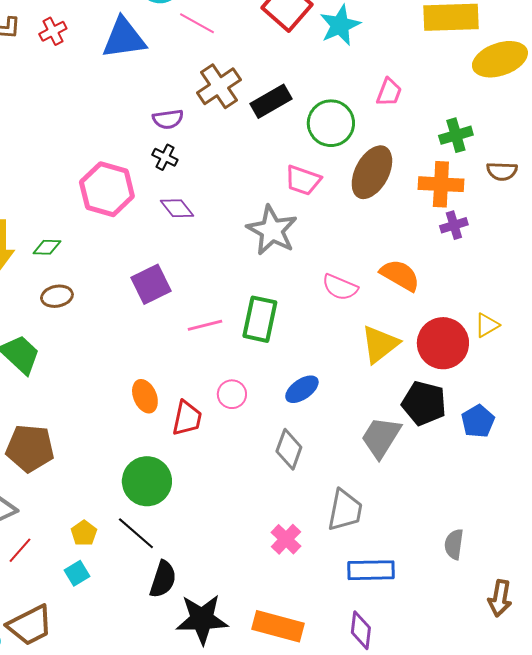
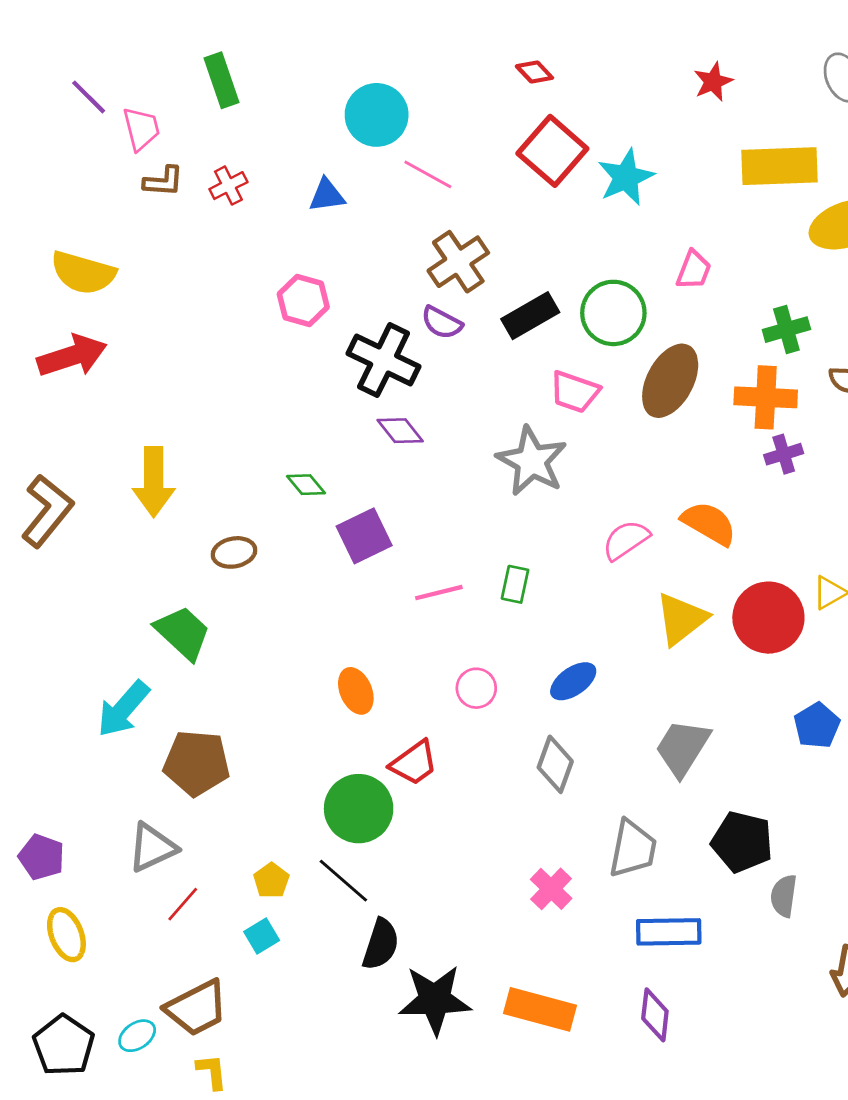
blue triangle: (124, 38) -> (327, 195), size x0.6
black rectangle: (271, 101) -> (530, 316), moved
purple semicircle: (168, 119) -> (442, 323), moved, turned 36
black cross: (165, 157) -> (384, 360), size x2.0
pink hexagon: (107, 189) -> (303, 300), moved, size x0.7
green diamond: (47, 247) -> (306, 485), moved, turned 48
pink semicircle: (340, 287) -> (626, 540), turned 123
green rectangle: (260, 319) -> (515, 584), size x0.6
black pentagon: (424, 403) -> (742, 842), moved
red trapezoid: (187, 418) -> (414, 763), moved, turned 42

